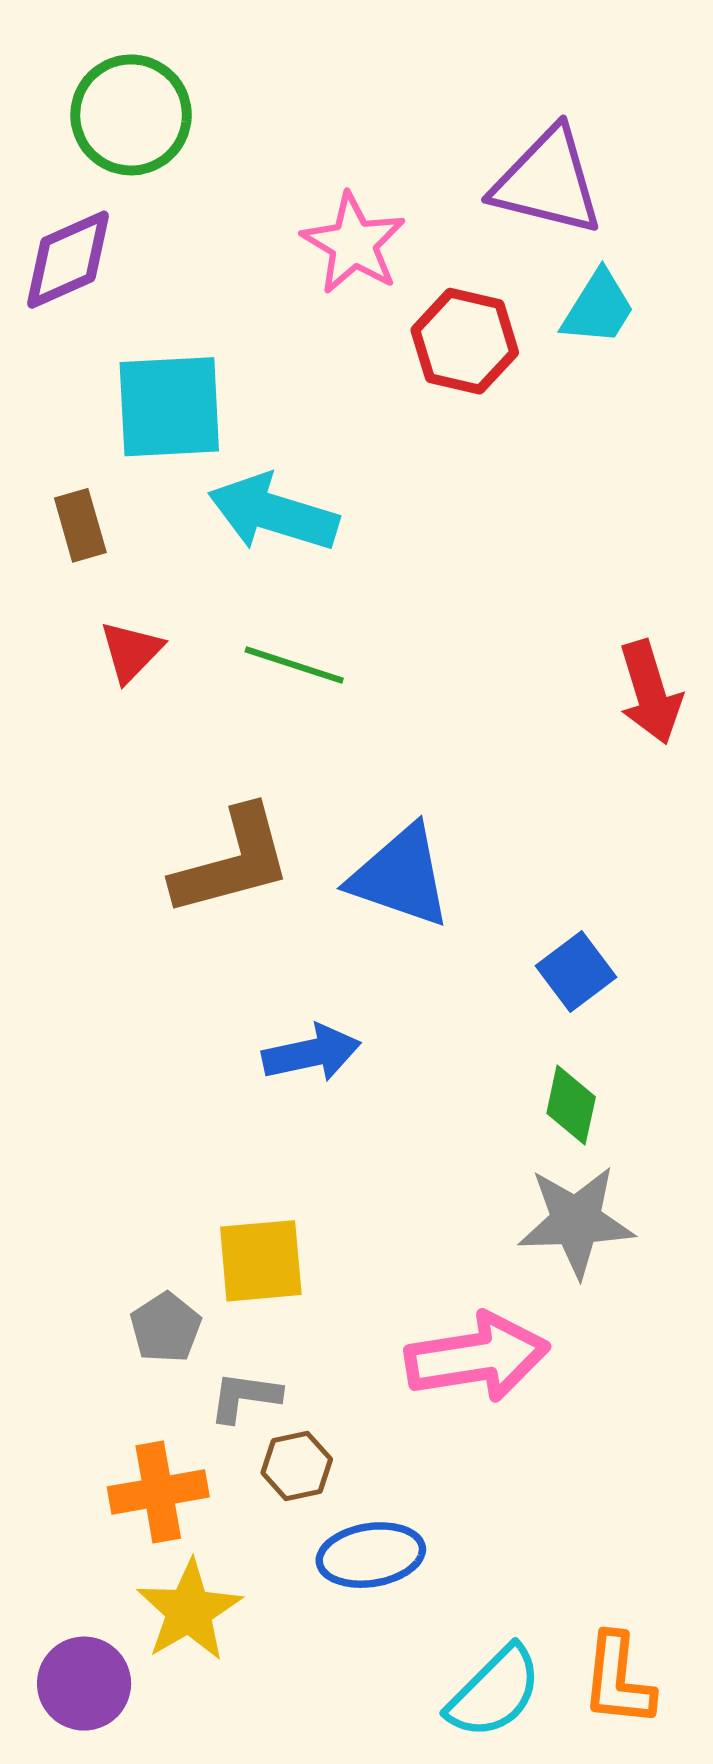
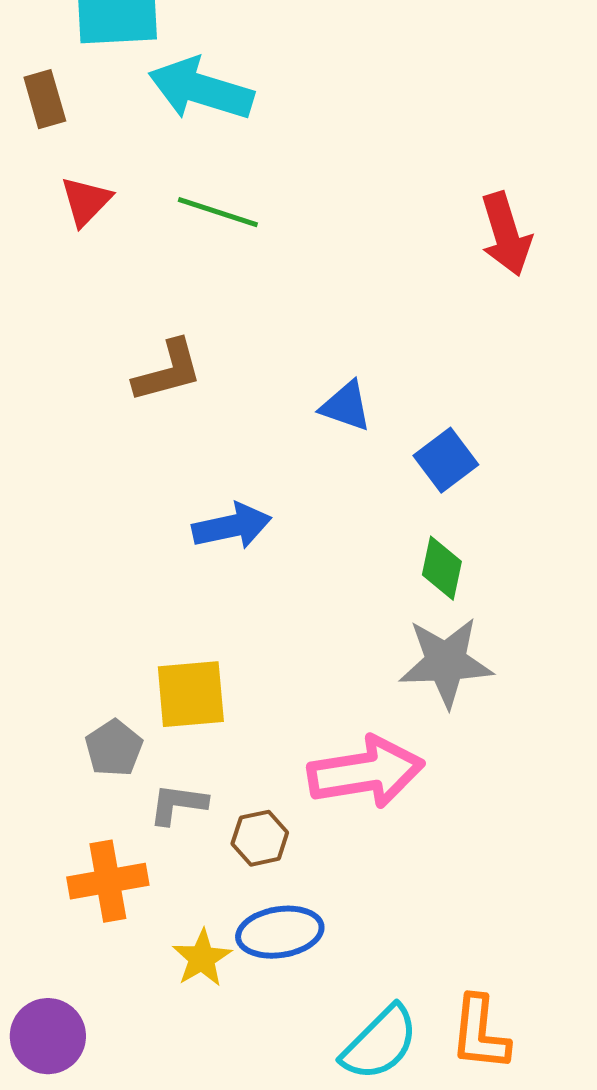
brown L-shape: (232, 862) -> (168, 371), size x0.7
blue triangle: (400, 876) -> (346, 406), moved, size x0.6
brown hexagon: (297, 1466) -> (260, 838), moved
yellow star: (189, 1611) -> (202, 958), moved, size x0.7

